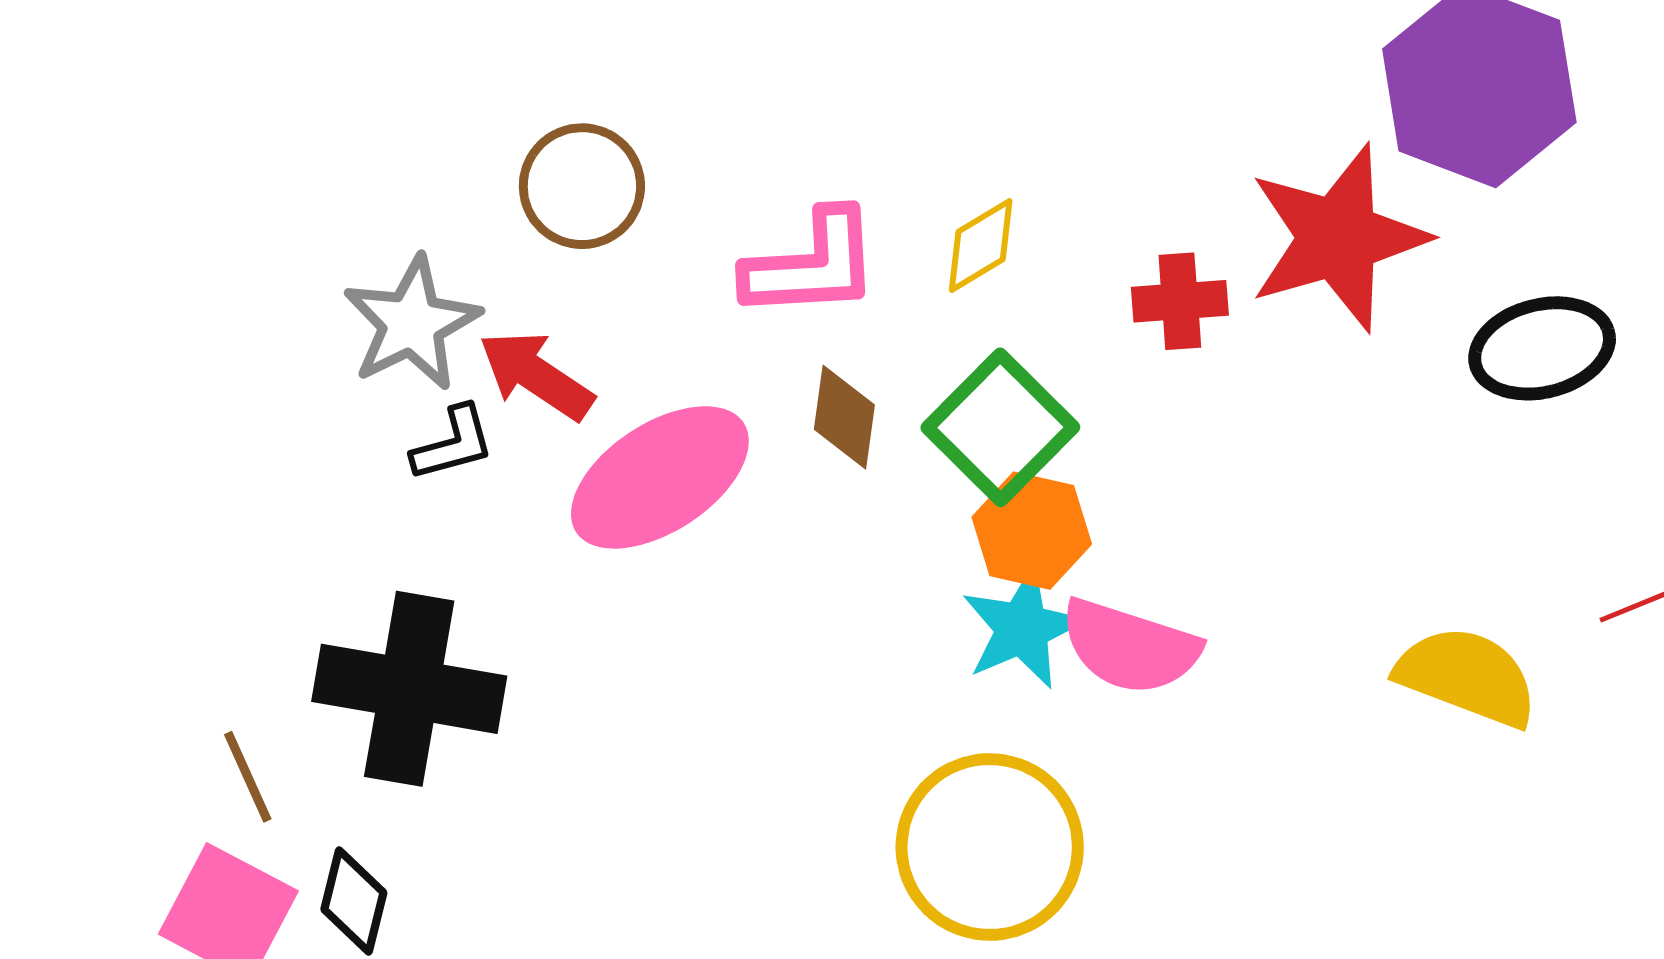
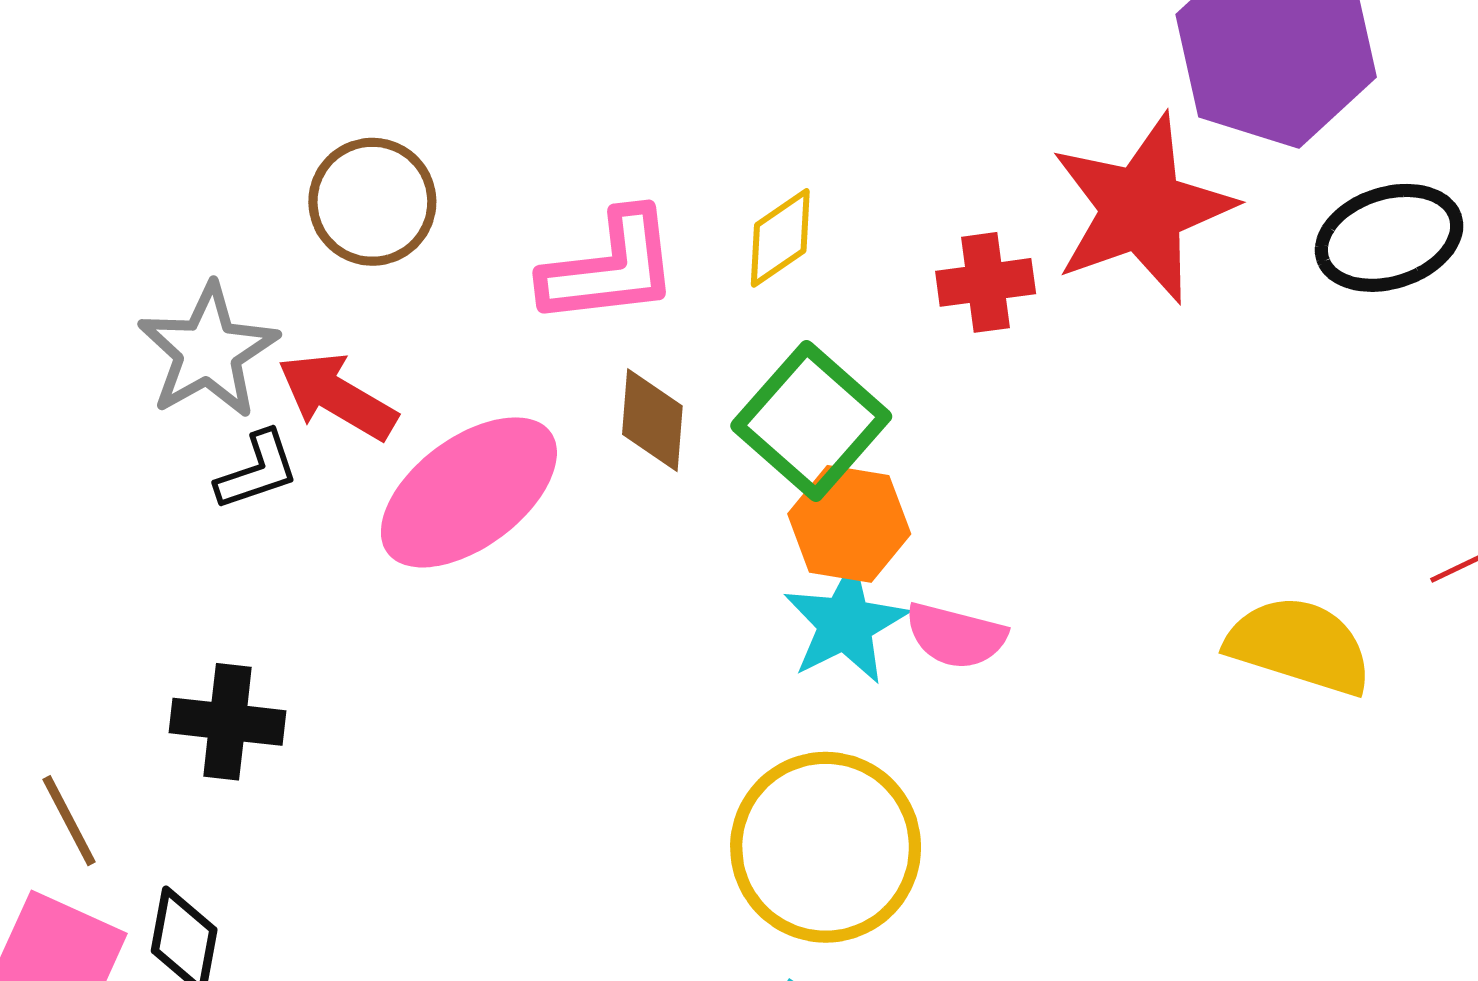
black ellipse: (1542, 348) -> (1389, 238), moved
pink semicircle: (1130, 647) -> (956, 636), size x0.7
black cross: (409, 689) -> (228, 722), size x0.6

